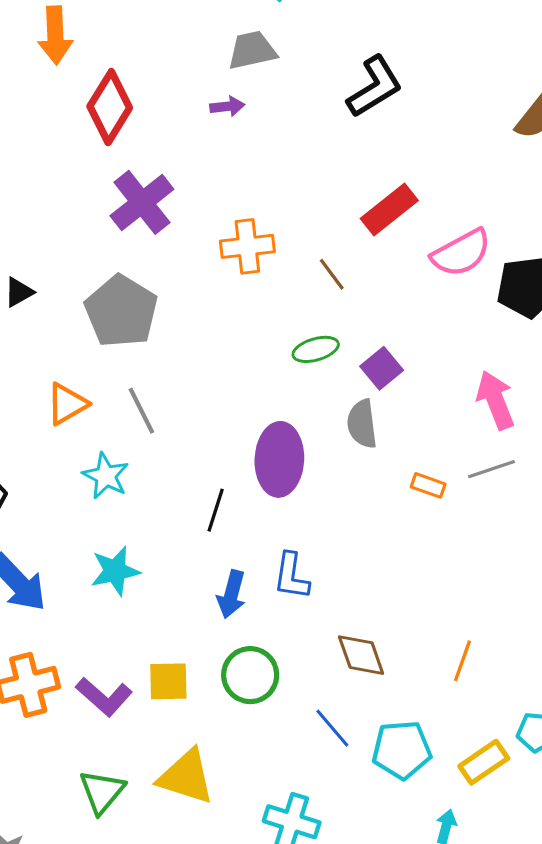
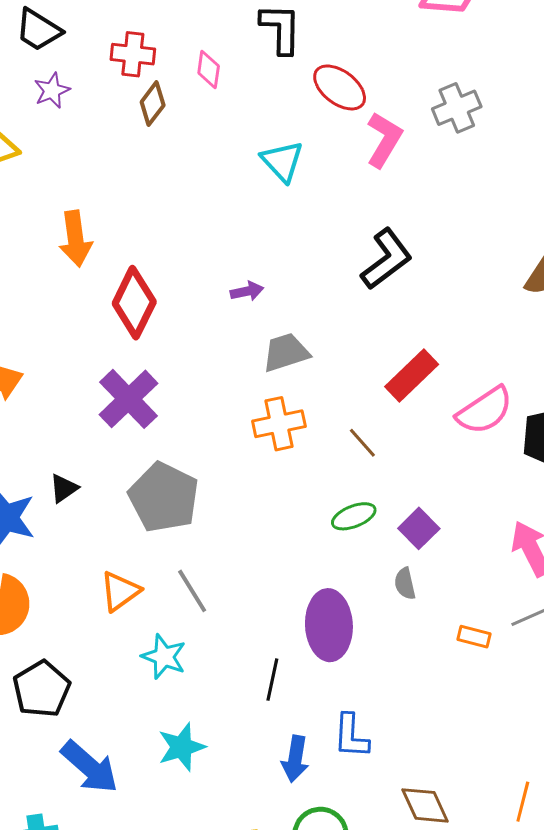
gray trapezoid: (252, 50) -> (286, 352), moved
purple cross: (142, 202) -> (129, 399), moved
gray semicircle: (362, 424) -> (405, 584), size x0.7

